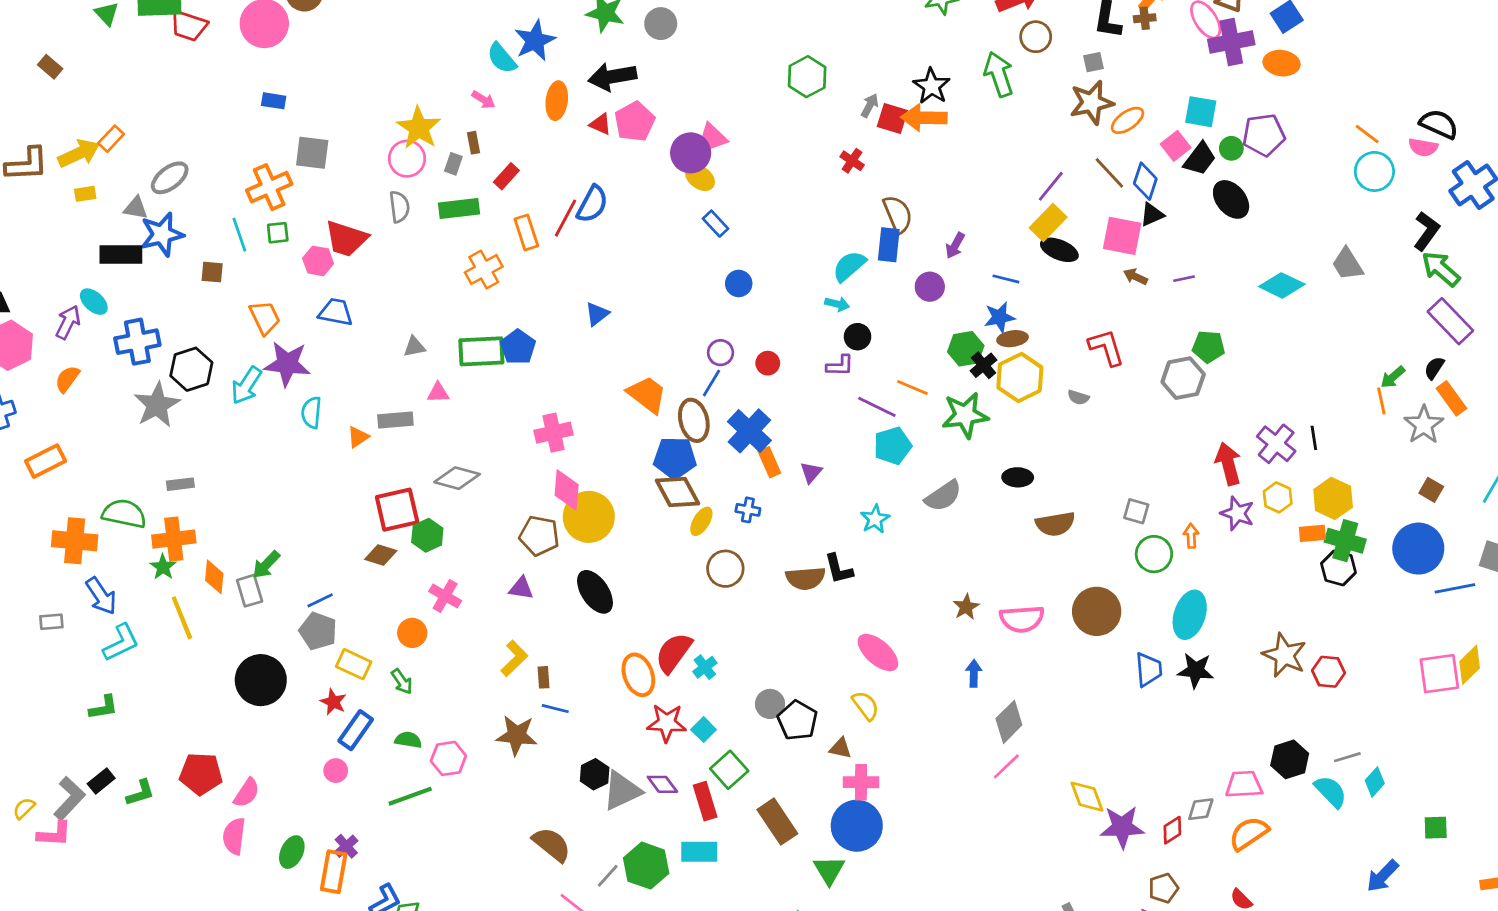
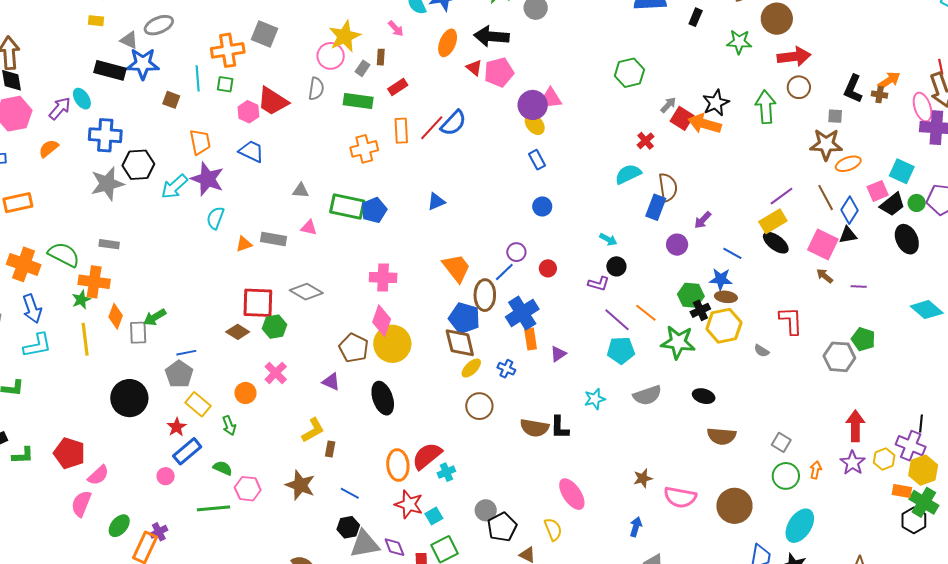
cyan semicircle: (849, 266) -> (628, 174), moved
purple cross: (1276, 444) -> (911, 446), moved, turned -32
blue line: (555, 709) -> (350, 493), moved

